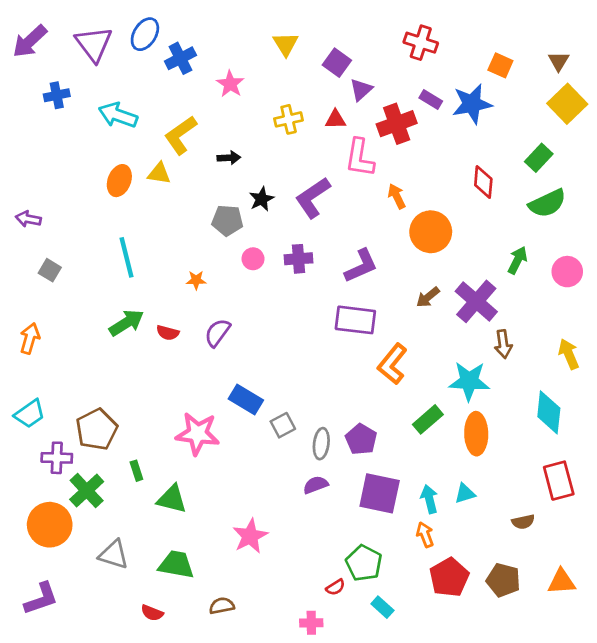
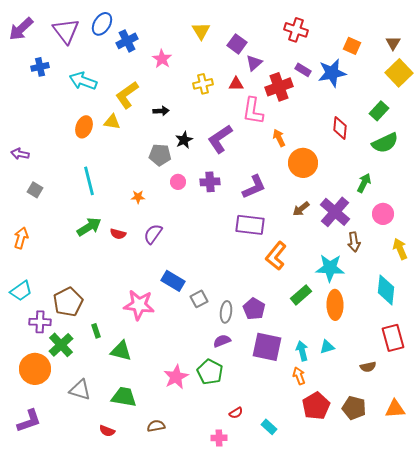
pink circle: (567, 272) -> (383, 214), moved
green pentagon: (364, 563) -> (210, 372), moved

